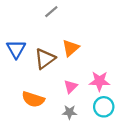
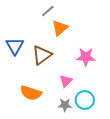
orange triangle: (71, 48) -> (60, 28), moved
pink star: (99, 81) -> (86, 57), moved
cyan circle: (104, 107) -> (85, 100), moved

